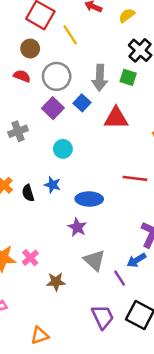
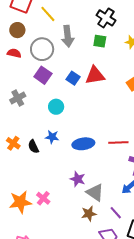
gray arrow: (100, 78) -> (68, 36), moved
blue square: (82, 103) -> (73, 78), moved
red line: (135, 178) -> (118, 143), moved
purple star: (77, 227) -> (78, 179), moved
purple line: (120, 278) -> (116, 213), moved
brown star: (56, 282) -> (89, 214), moved

